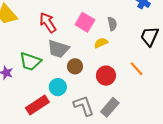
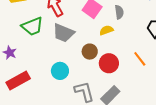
green trapezoid: (30, 61) -> (32, 26), moved, turned -45
brown circle: (75, 66) -> (90, 52), moved
red rectangle: (37, 105) -> (18, 81), moved

